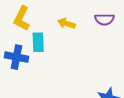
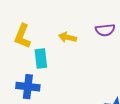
blue cross: (17, 57) -> (28, 87), moved

